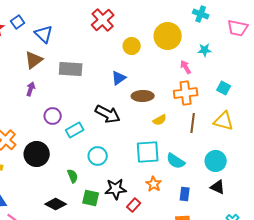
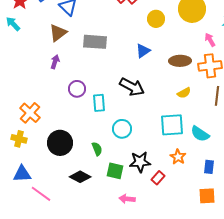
brown ellipse: (143, 96) -> (180, 61), moved
cyan rectangle: (75, 130) -> (99, 103), turned -66
black circle: (37, 154) -> (60, 143), moved

